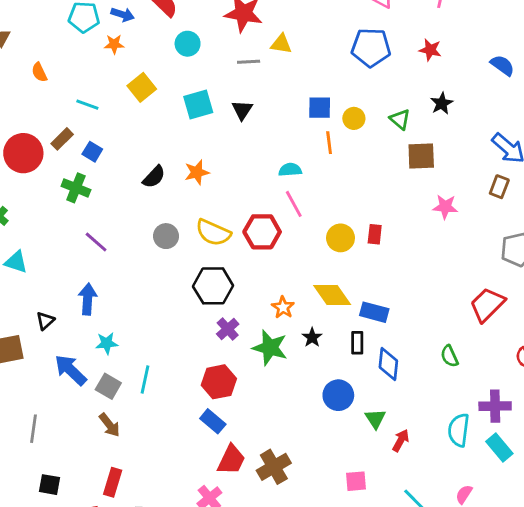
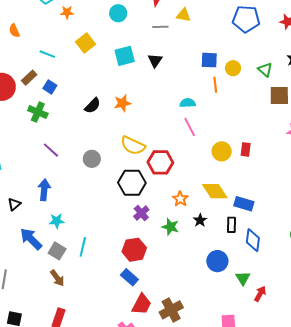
red hexagon: (262, 232) -> (160, 162), moved
gray circle: (166, 236) -> (92, 159), moved
green star: (270, 348) -> (170, 227), size x0.7

